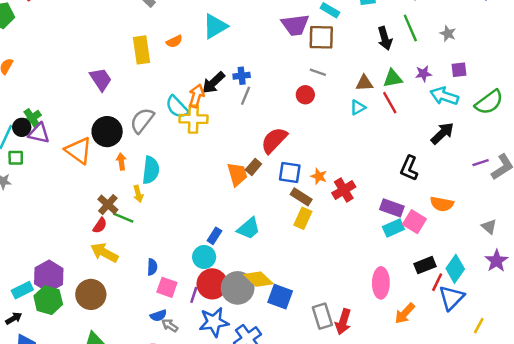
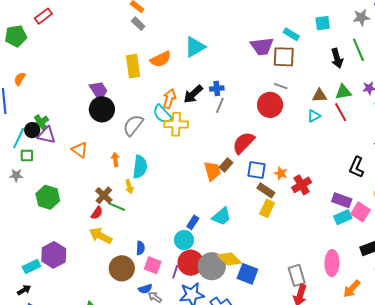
orange semicircle: (174, 41) -> (161, 59), size x1.5
red circle: (305, 95) -> (270, 105), size x1.6
orange arrow: (196, 96) -> (169, 99), moved
black circle: (107, 132) -> (102, 109), moved
orange triangle: (79, 151) -> (80, 150), size x0.7
brown circle: (91, 294) -> (122, 268), moved
green hexagon: (48, 300) -> (48, 197), moved
gray rectangle: (322, 316) -> (297, 275), moved

